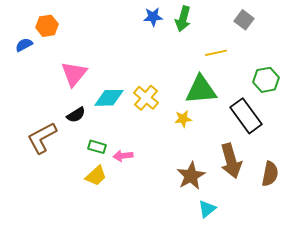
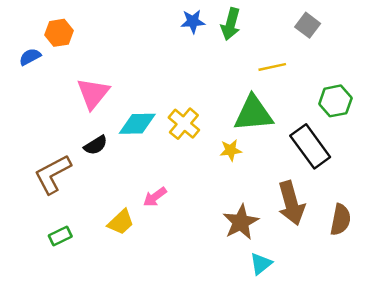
green rectangle: (97, 147) -> (60, 236), moved, turned -42
pink arrow: (123, 156) -> (155, 197), turned -30

